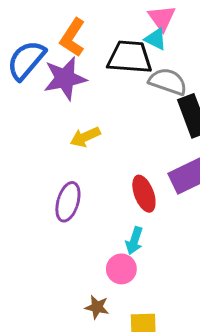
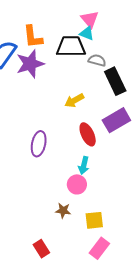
orange L-shape: (73, 37) -> (33, 37), turned -35
gray semicircle: (168, 82) -> (97, 60), size x0.7
yellow arrow: (85, 137) -> (74, 100), moved

